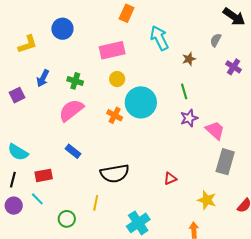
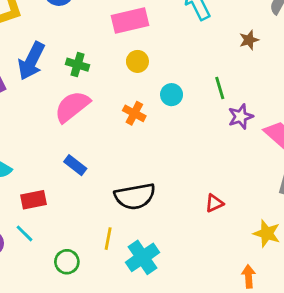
brown star: (189, 59) -> (249, 40), moved
blue arrow: (43, 78) -> (31, 61), size x1.5
green line: (184, 91) -> (220, 88), moved
cyan circle: (141, 102) -> (172, 95), size x0.5
cyan cross: (138, 223) -> (142, 257), moved

